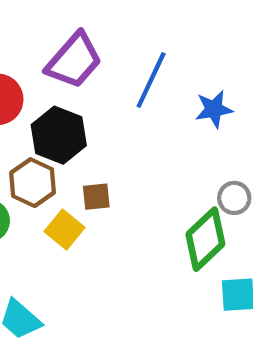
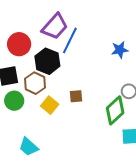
blue line: (151, 80) -> (70, 40), moved
brown square: (96, 197) -> (76, 96), moved

